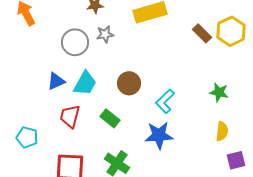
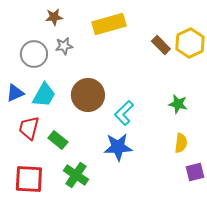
brown circle: (129, 83) -> (88, 95), size x1.4
green rectangle: (110, 118) -> (58, 140), moved

